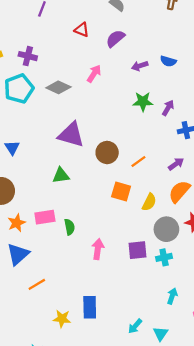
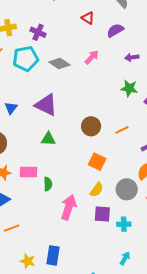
purple triangle: (71, 135) -> (46, 105), moved
orange line: (138, 161) -> (122, 130), moved
yellow semicircle: (149, 202) -> (97, 190), moved
gray circle: (166, 229) -> (127, 189), moved
pink arrow: (98, 249) -> (69, 207), size x1.4

